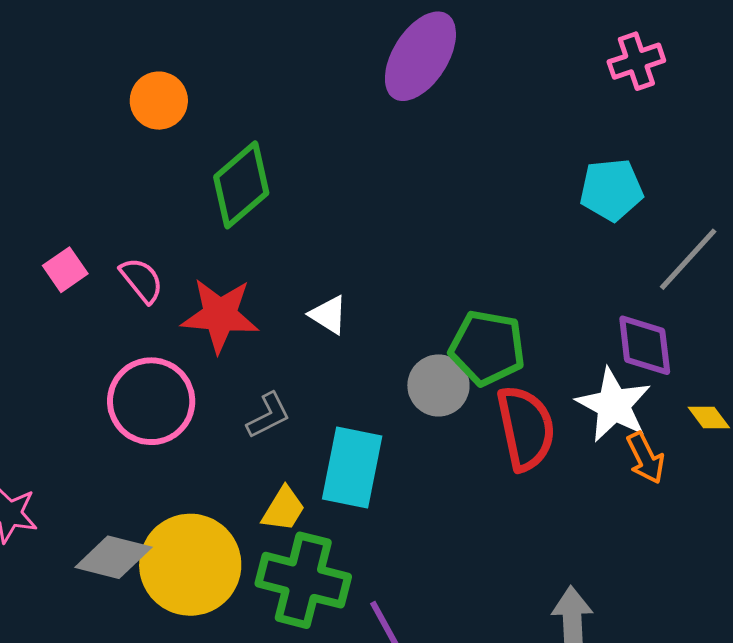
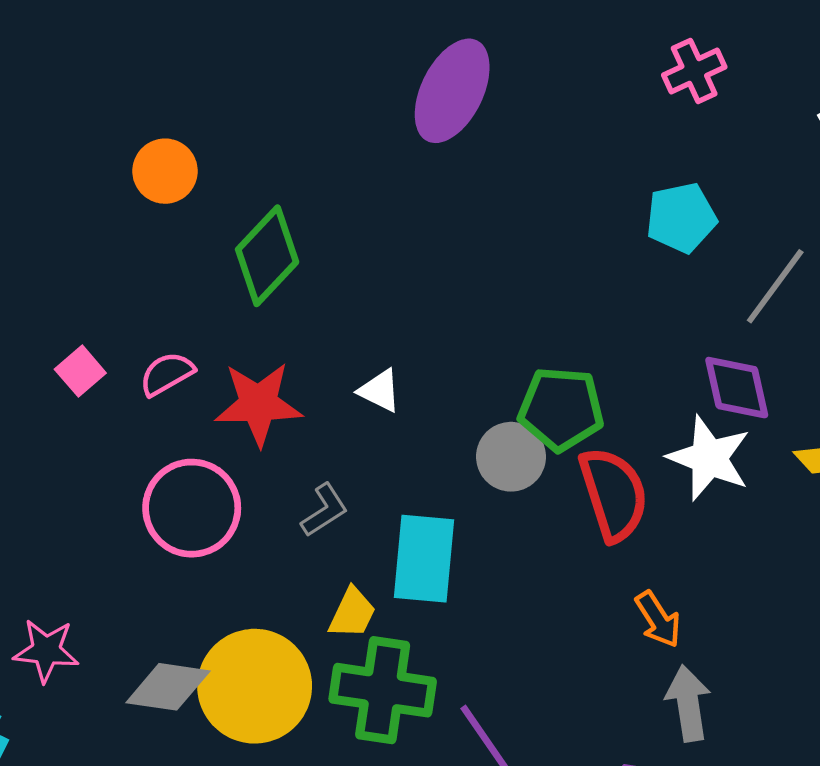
pink semicircle: (142, 280) -> (167, 374), turned -75
orange arrow: (645, 458) -> (658, 619), moved

